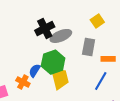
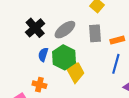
black cross: (45, 29) -> (35, 28), moved
blue semicircle: (35, 71) -> (43, 55), moved

